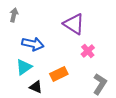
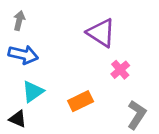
blue arrow: (33, 44) -> (23, 55), moved
black triangle: (36, 87) -> (18, 119), moved

